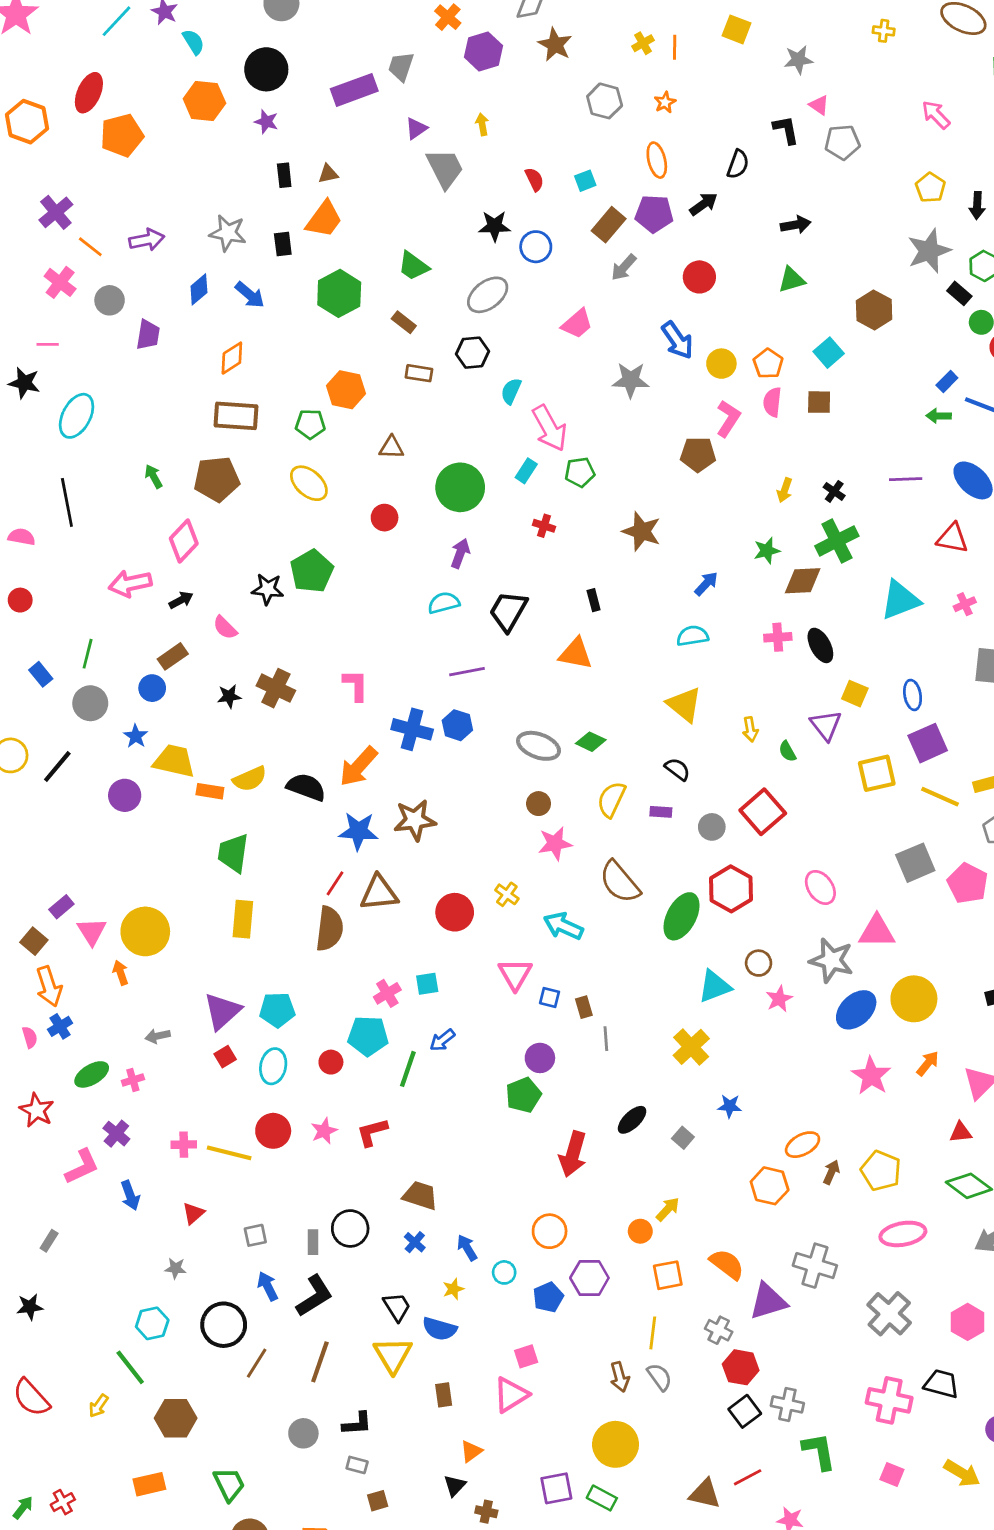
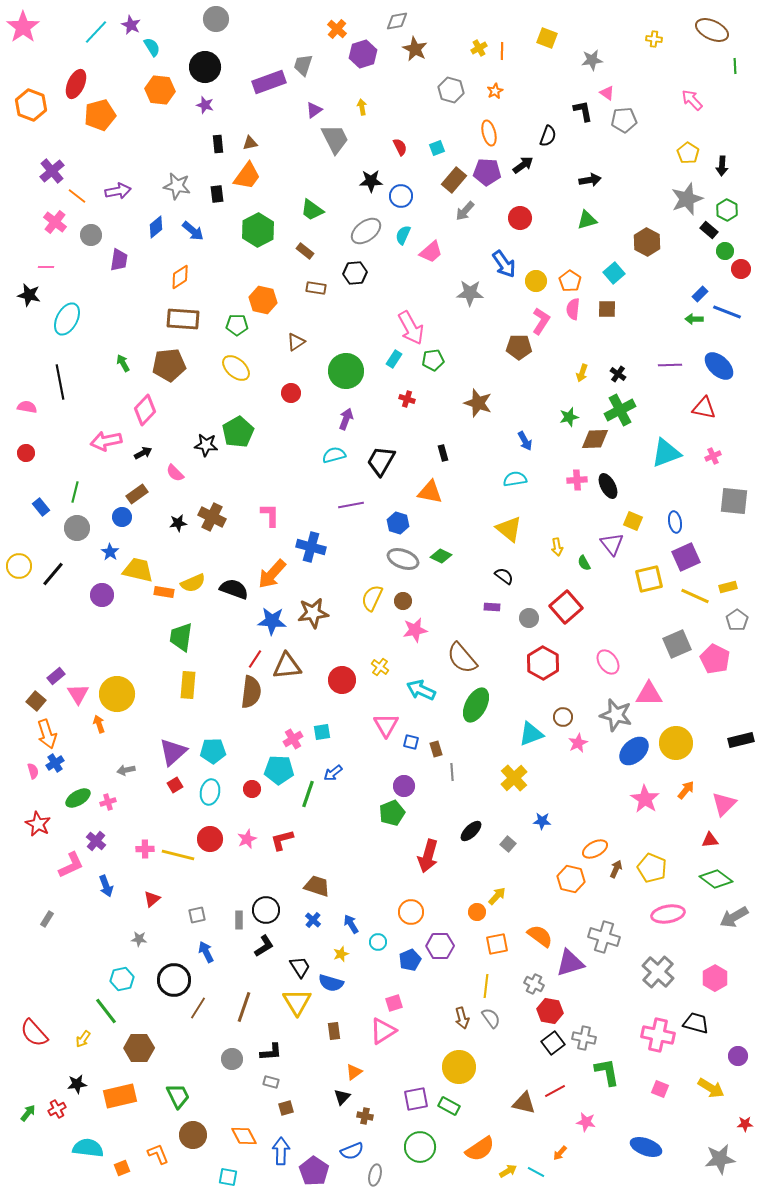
cyan semicircle: (511, 391) -> (403, 235), moved
brown triangle: (391, 447) -> (296, 342), turned -36
blue arrow: (706, 584) -> (525, 441), turned 108
blue hexagon: (457, 725) -> (398, 523), moved
yellow semicircle: (611, 799) -> (372, 598), moved
green ellipse: (682, 916) -> (476, 705), moved
black L-shape: (314, 1296) -> (264, 946), moved, size x0.7
black star: (30, 1307) -> (77, 1084), moved
orange rectangle: (149, 1484) -> (120, 1096), size x1.4

